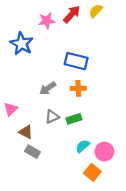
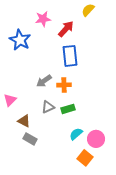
red arrow: (72, 14) -> (66, 29), moved
blue rectangle: (76, 61) -> (70, 56), turned 70
orange cross: (78, 88) -> (64, 85), moved

